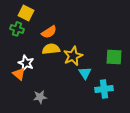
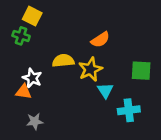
orange semicircle: (49, 32) -> (100, 40), moved
orange triangle: (19, 74) -> (24, 92), turned -32
gray star: (40, 97) -> (35, 121), moved

